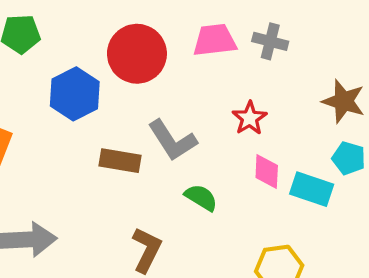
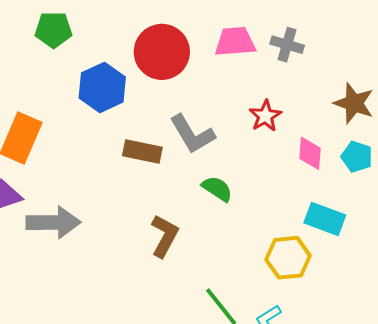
pink diamond: (267, 172) -> (310, 153), moved
cyan rectangle: (312, 189) -> (325, 219), moved

